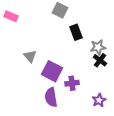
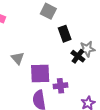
black cross: (100, 60) -> (78, 56), moved
purple square: (52, 71) -> (40, 74), turned -30

